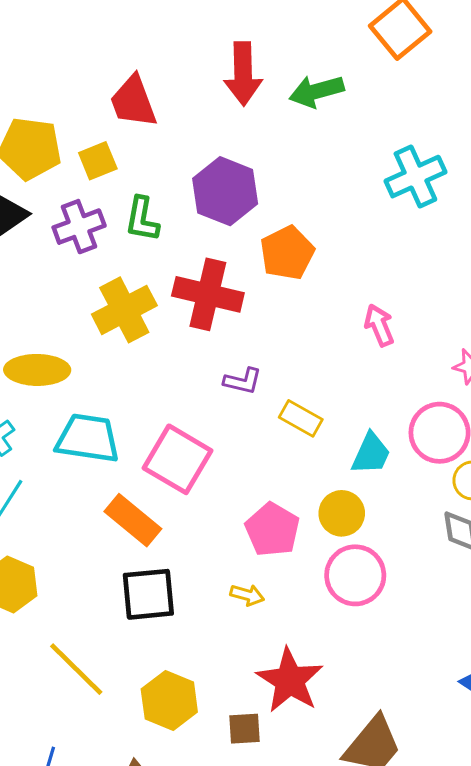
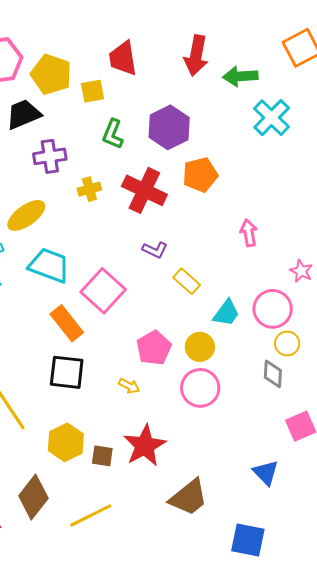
cyan cross: (415, 177) -> (272, 118), moved, turned -33
purple cross: (79, 227) -> (50, 156), moved
yellow cross: (124, 310) -> (89, 189), size x0.6
yellow ellipse: (37, 370) -> (26, 215), turned -48
brown square: (245, 729) -> (102, 456), moved

